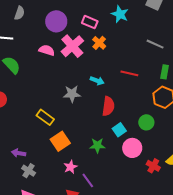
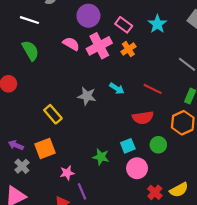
red semicircle: (108, 106) -> (143, 118), moved, turned 60
orange square: (60, 141) -> (45, 148), moved

